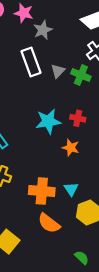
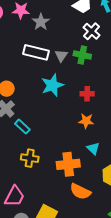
white rectangle: (31, 62) -> (36, 52), turned -45
cyan star: (48, 121) -> (52, 85), moved
cyan triangle: (71, 189) -> (93, 148), moved

